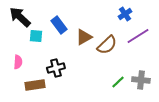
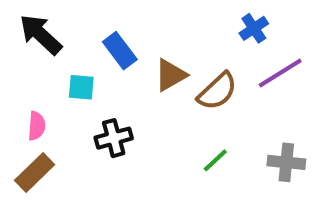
cyan square: (36, 36) -> (81, 87), moved
green line: (118, 82) -> (215, 160), moved
brown rectangle: (35, 85) -> (35, 173), moved, turned -36

